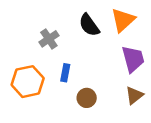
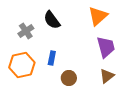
black semicircle: (89, 25) -> (52, 20), moved
gray cross: (49, 39) -> (26, 31), moved

